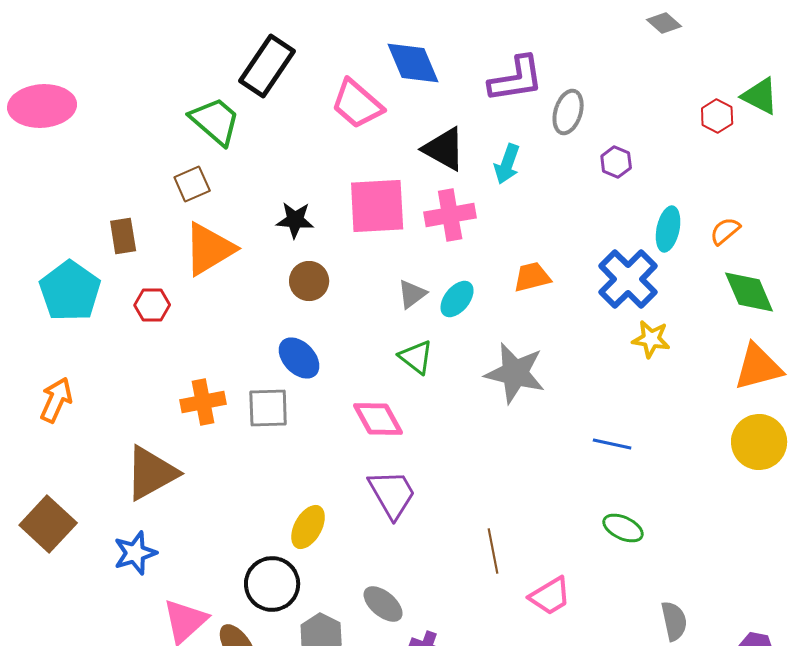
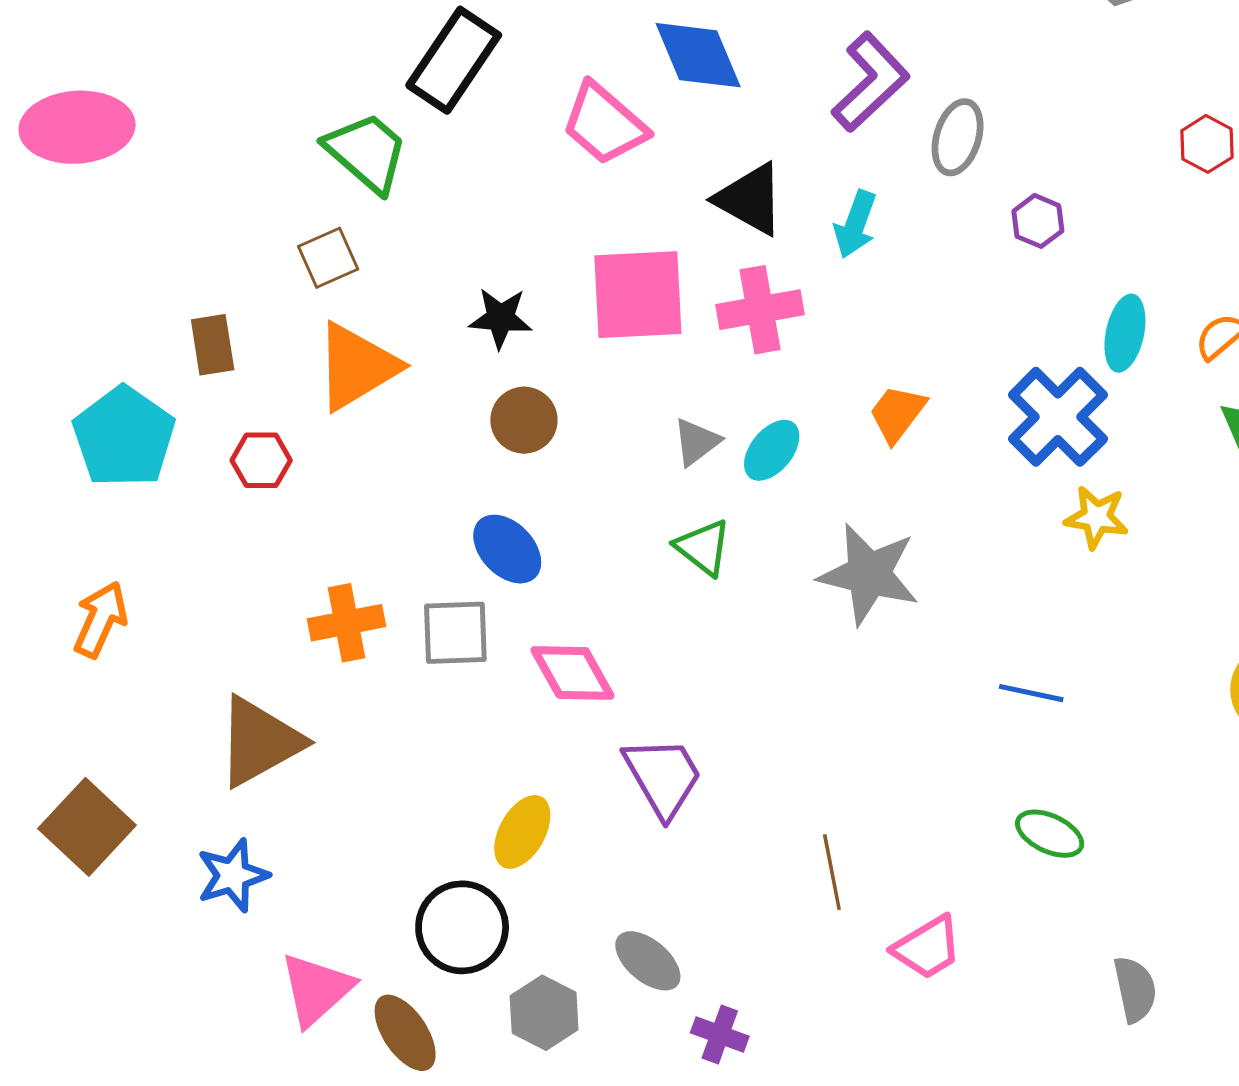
purple L-shape: (516, 79) -> (870, 82), turned -34
orange trapezoid: (532, 277) -> (897, 413), turned -39
pink diamond: (378, 419) -> (573, 673), moved

